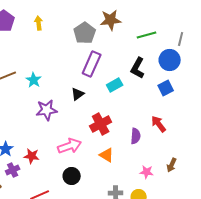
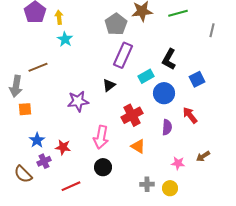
yellow arrow: (39, 23) -> (59, 17), moved
green line: (147, 35) -> (178, 13), moved
blue circle: (170, 60) -> (164, 93), moved
cyan star: (34, 80) -> (65, 39), moved
pink arrow: (70, 146) -> (101, 137), turned 120
brown arrow: (172, 165) -> (203, 156), turned 32

